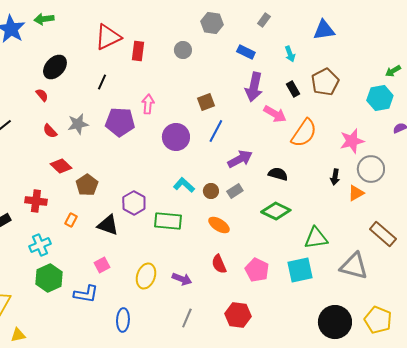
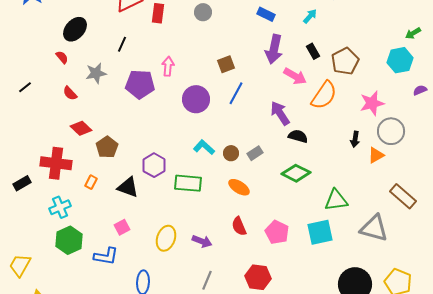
cyan arrow: (290, 54) -> (310, 16), turned -119
brown pentagon: (325, 82) -> (345, 61), moved
gray star: (78, 124) -> (96, 73), moved
purple arrow: (240, 159) -> (280, 113), moved, turned -95
red cross: (36, 201) -> (56, 163), size x1.4

